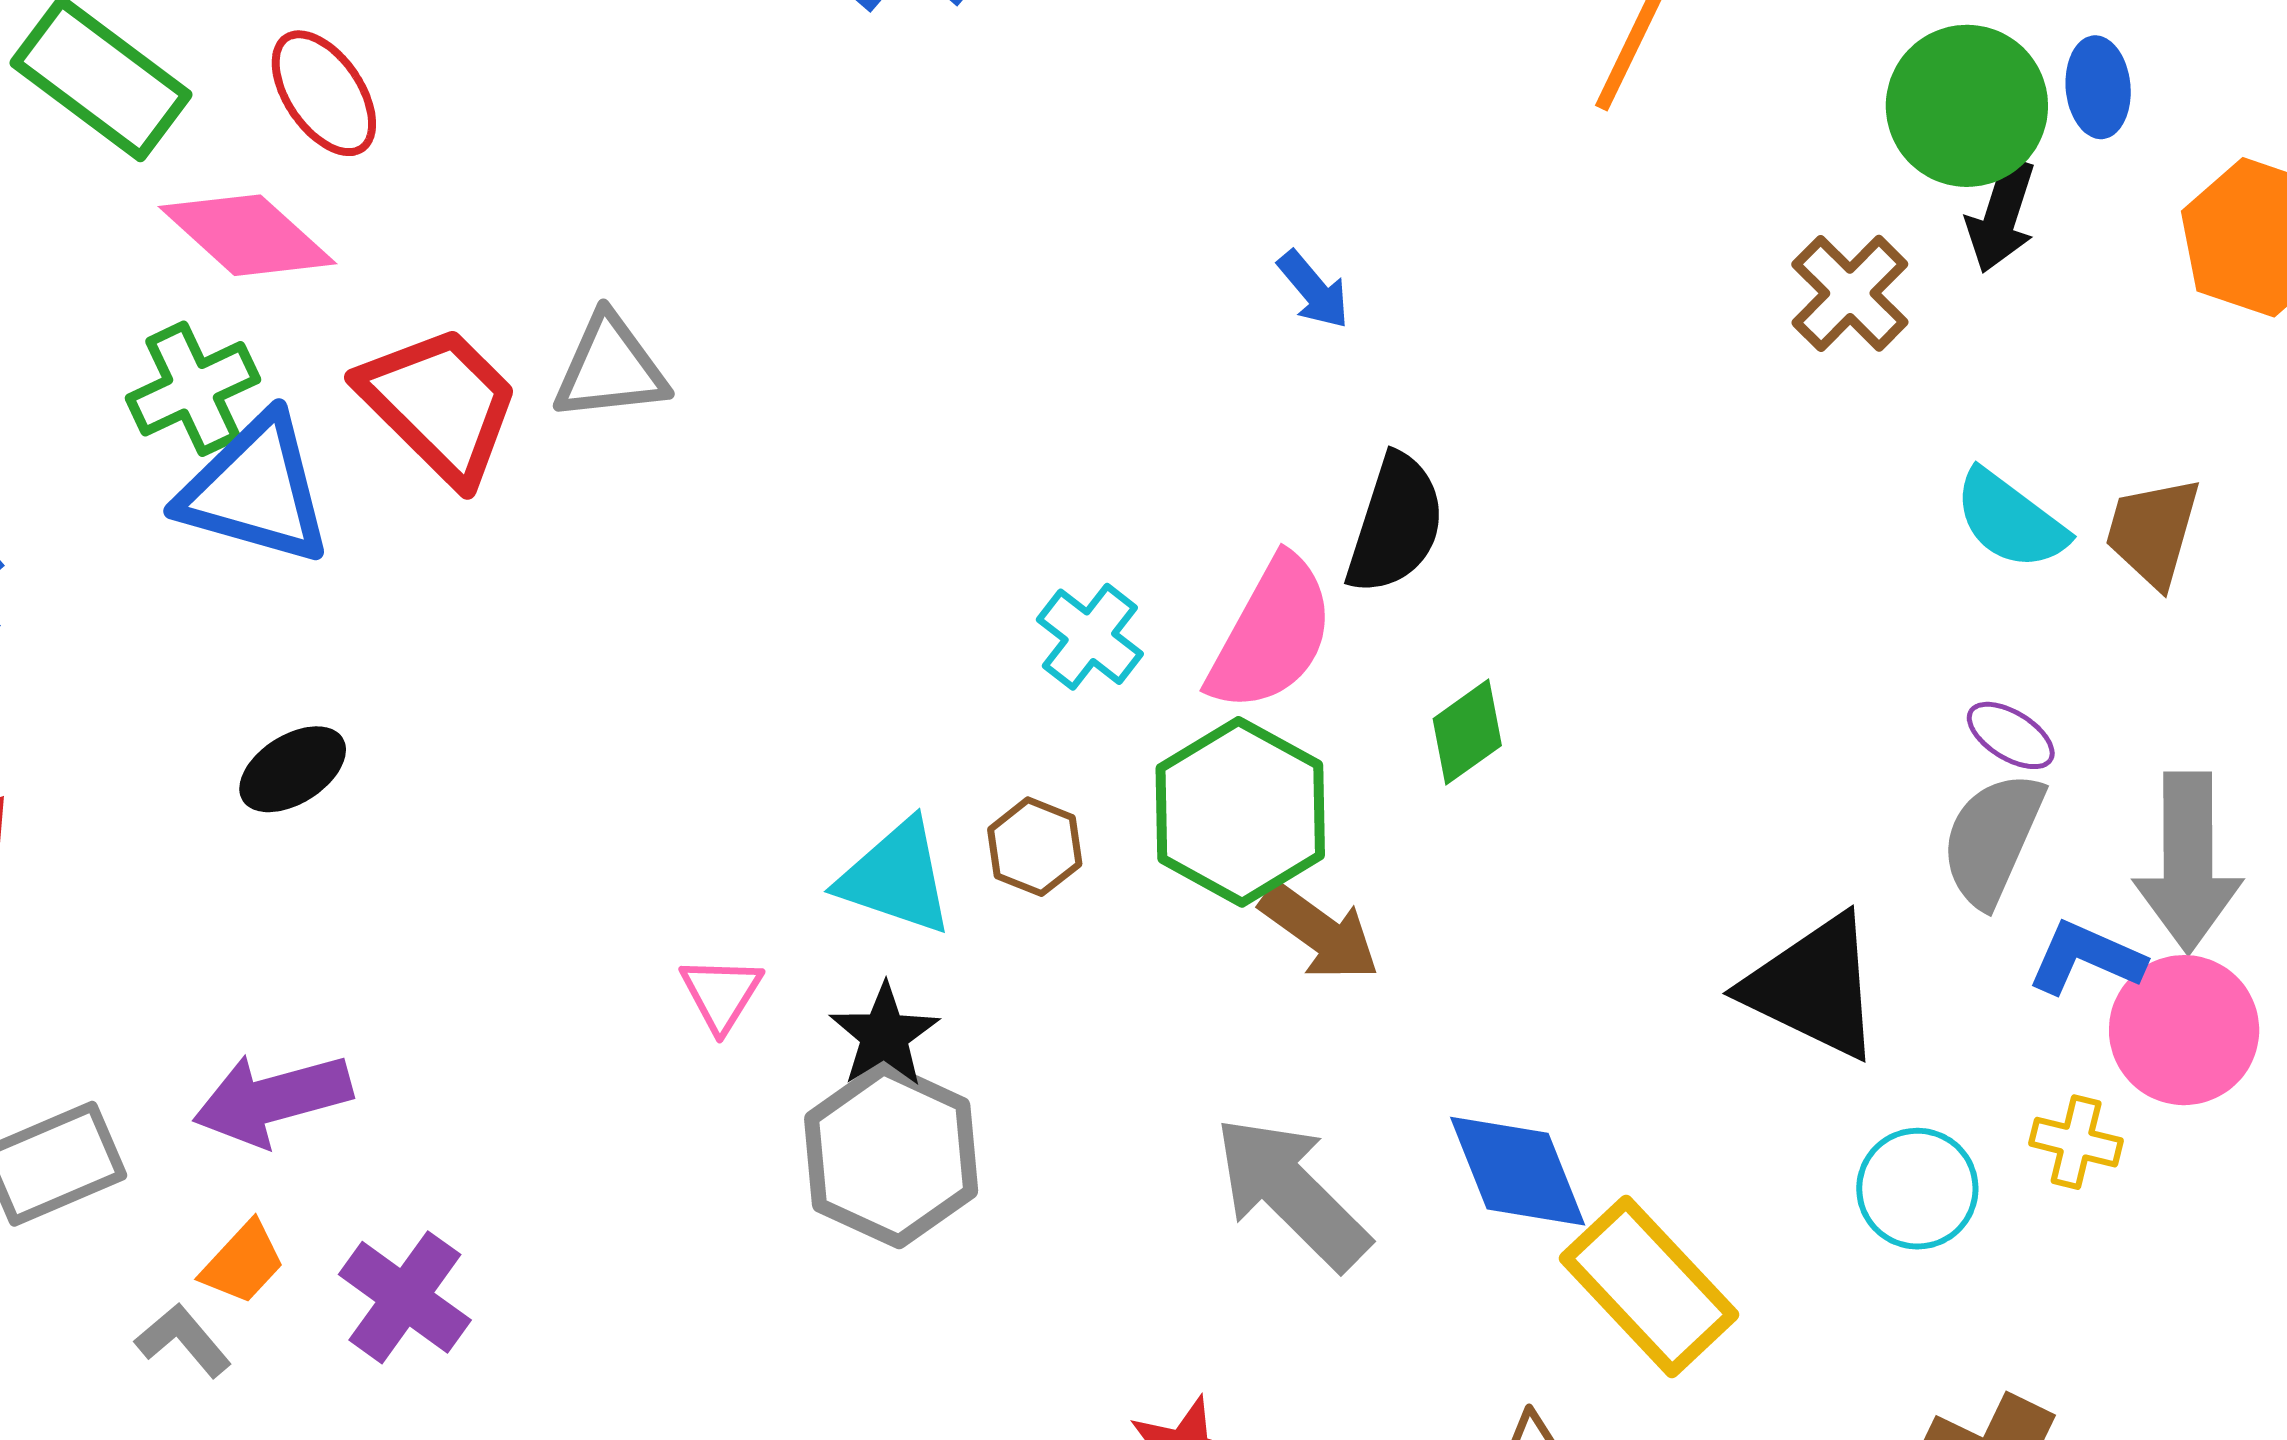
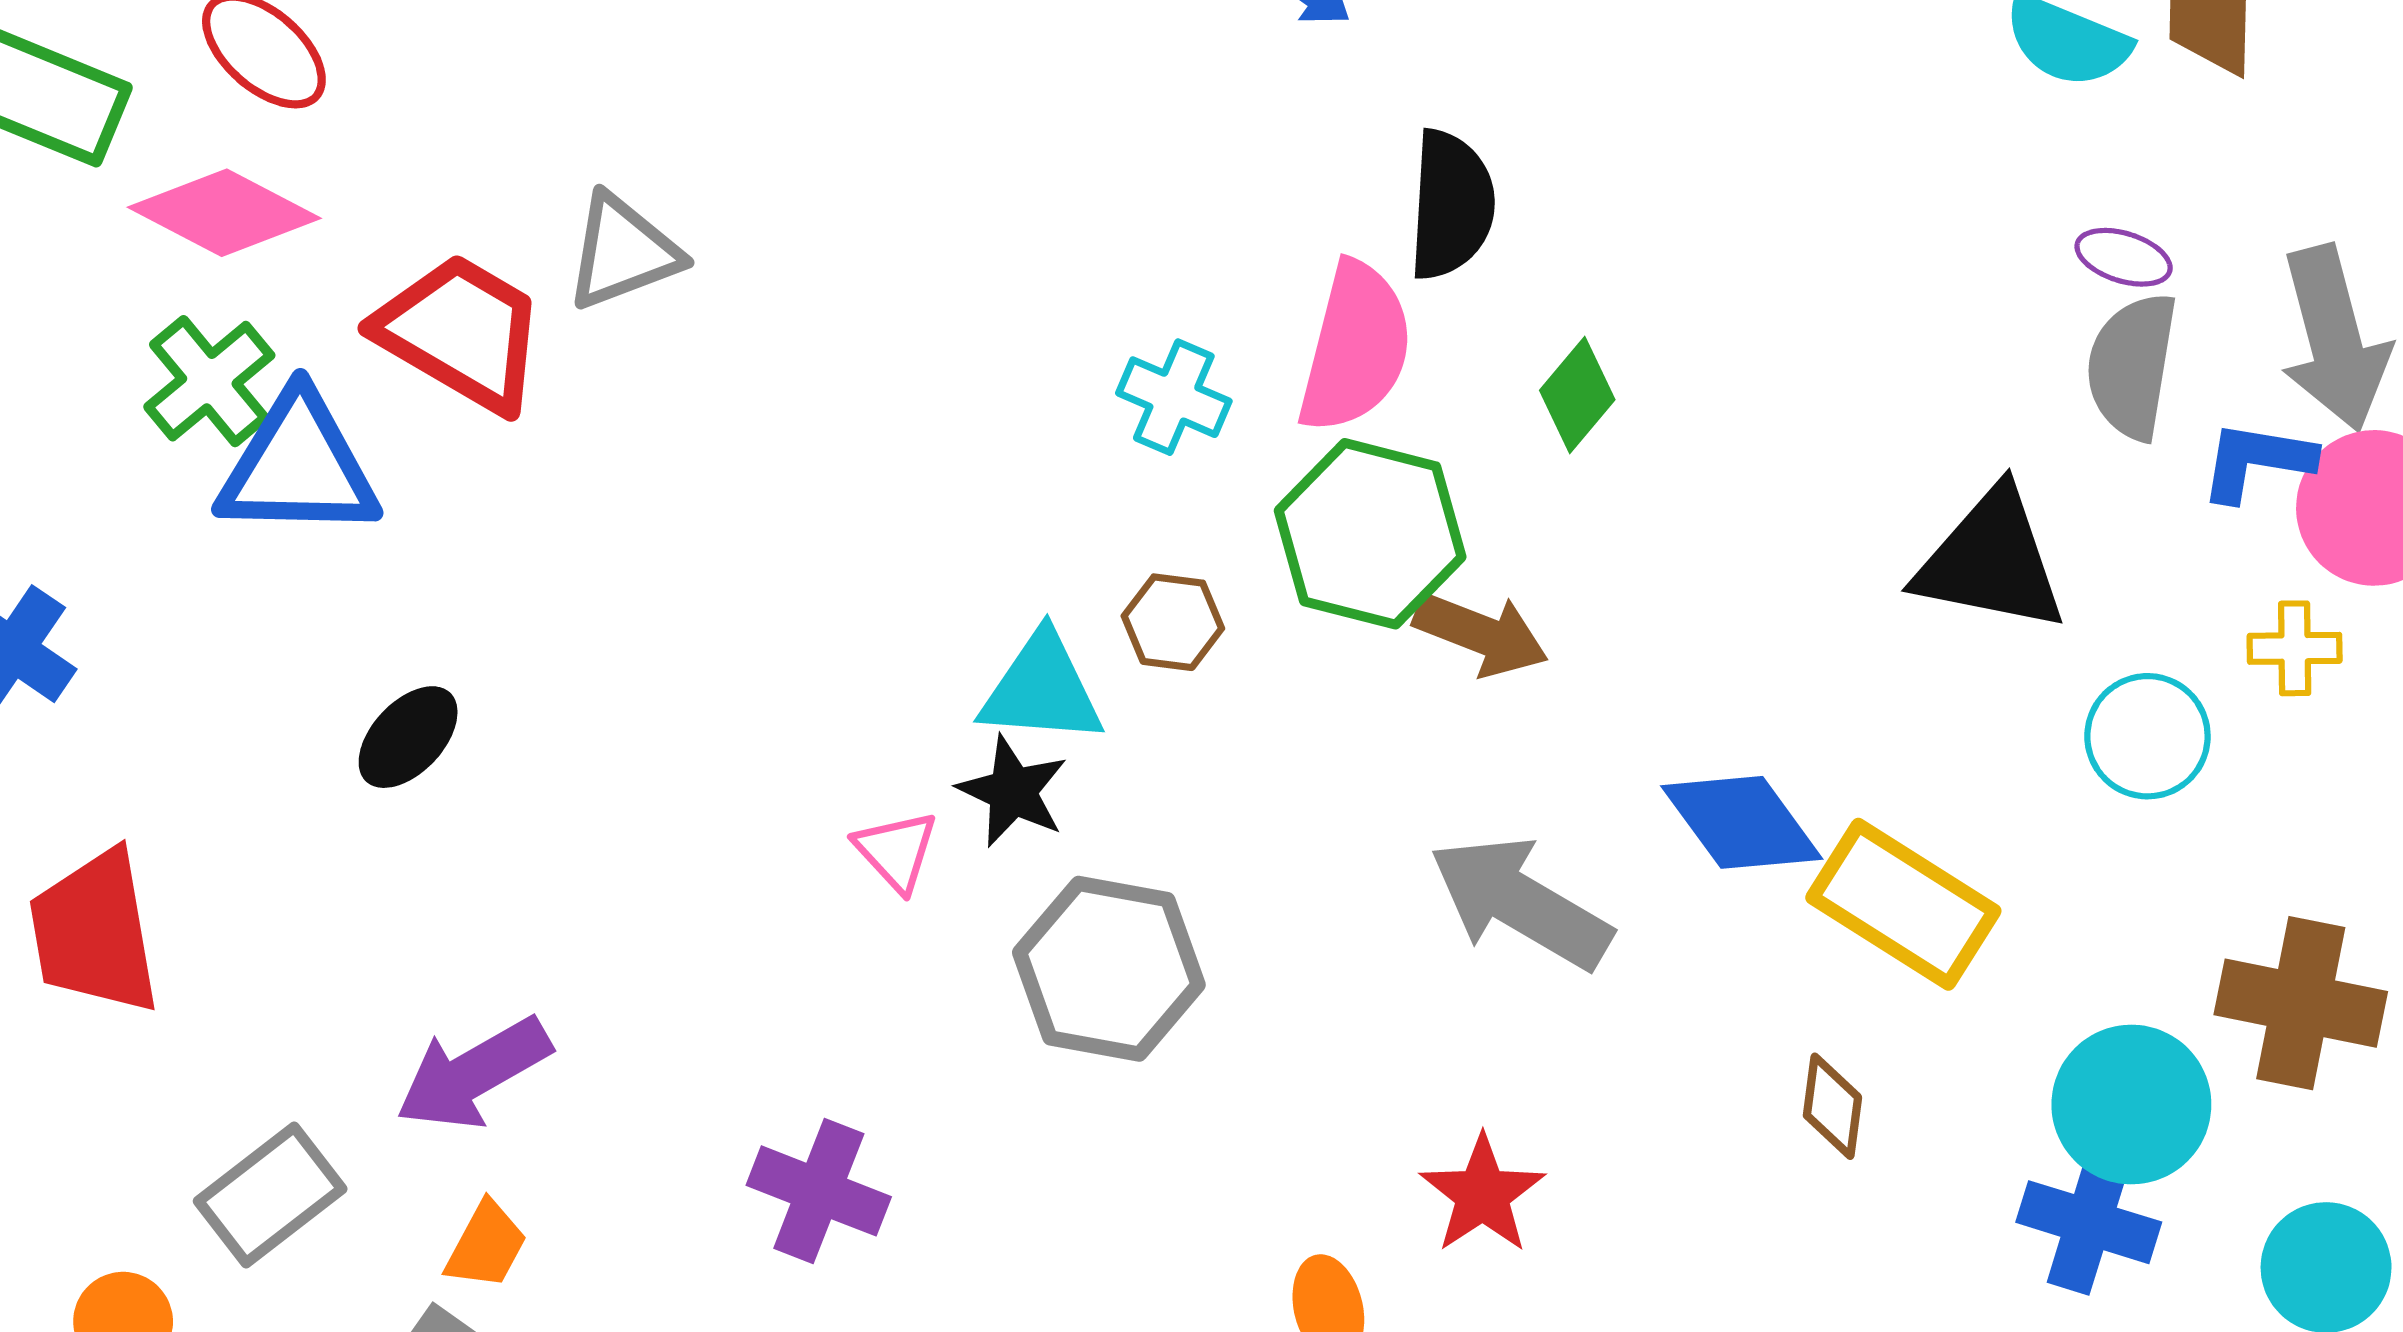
black star: (884, 1035) -> (1013, 791), moved
purple cross: (405, 1297) -> (819, 1191), moved

